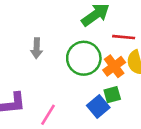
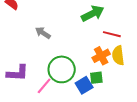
gray arrow: (37, 48) -> (43, 33), turned 112
green circle: (84, 58) -> (62, 69), moved

